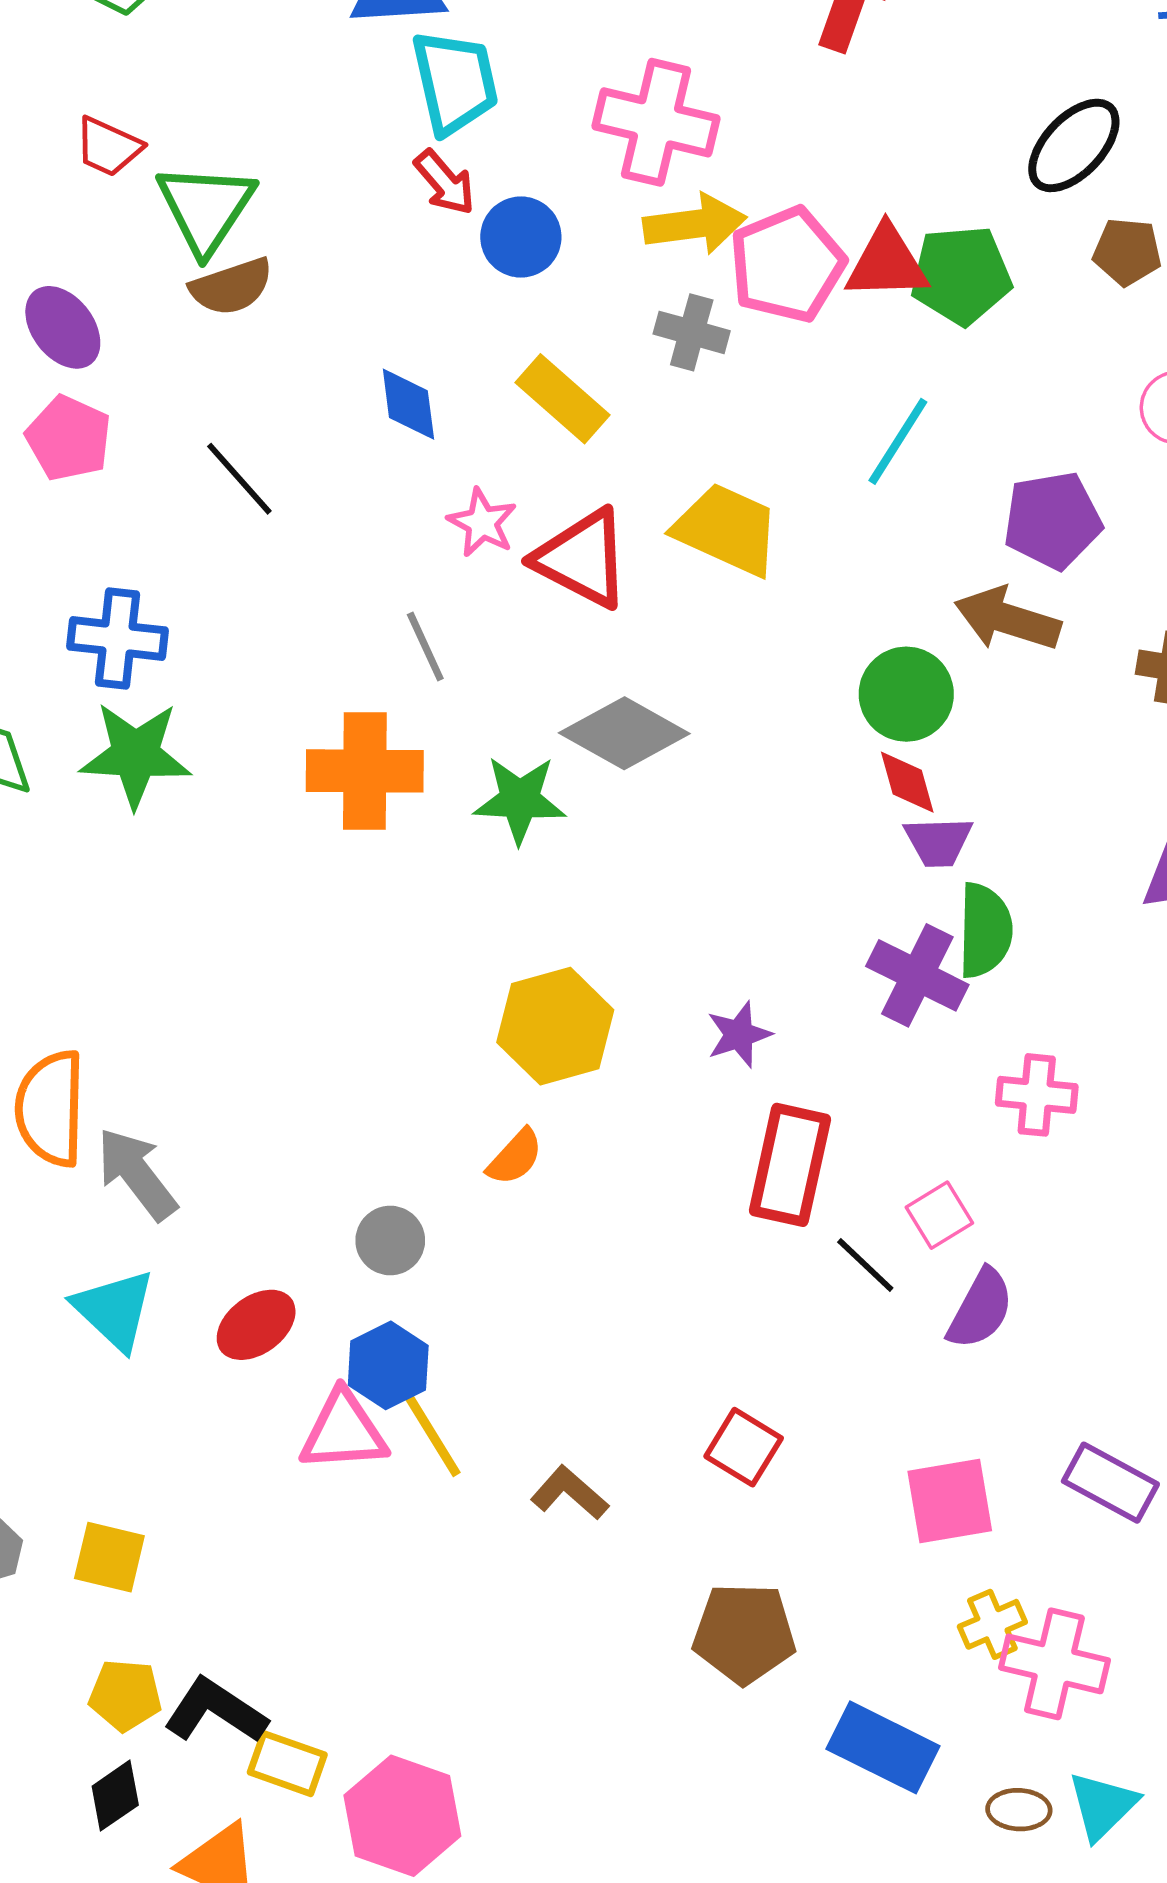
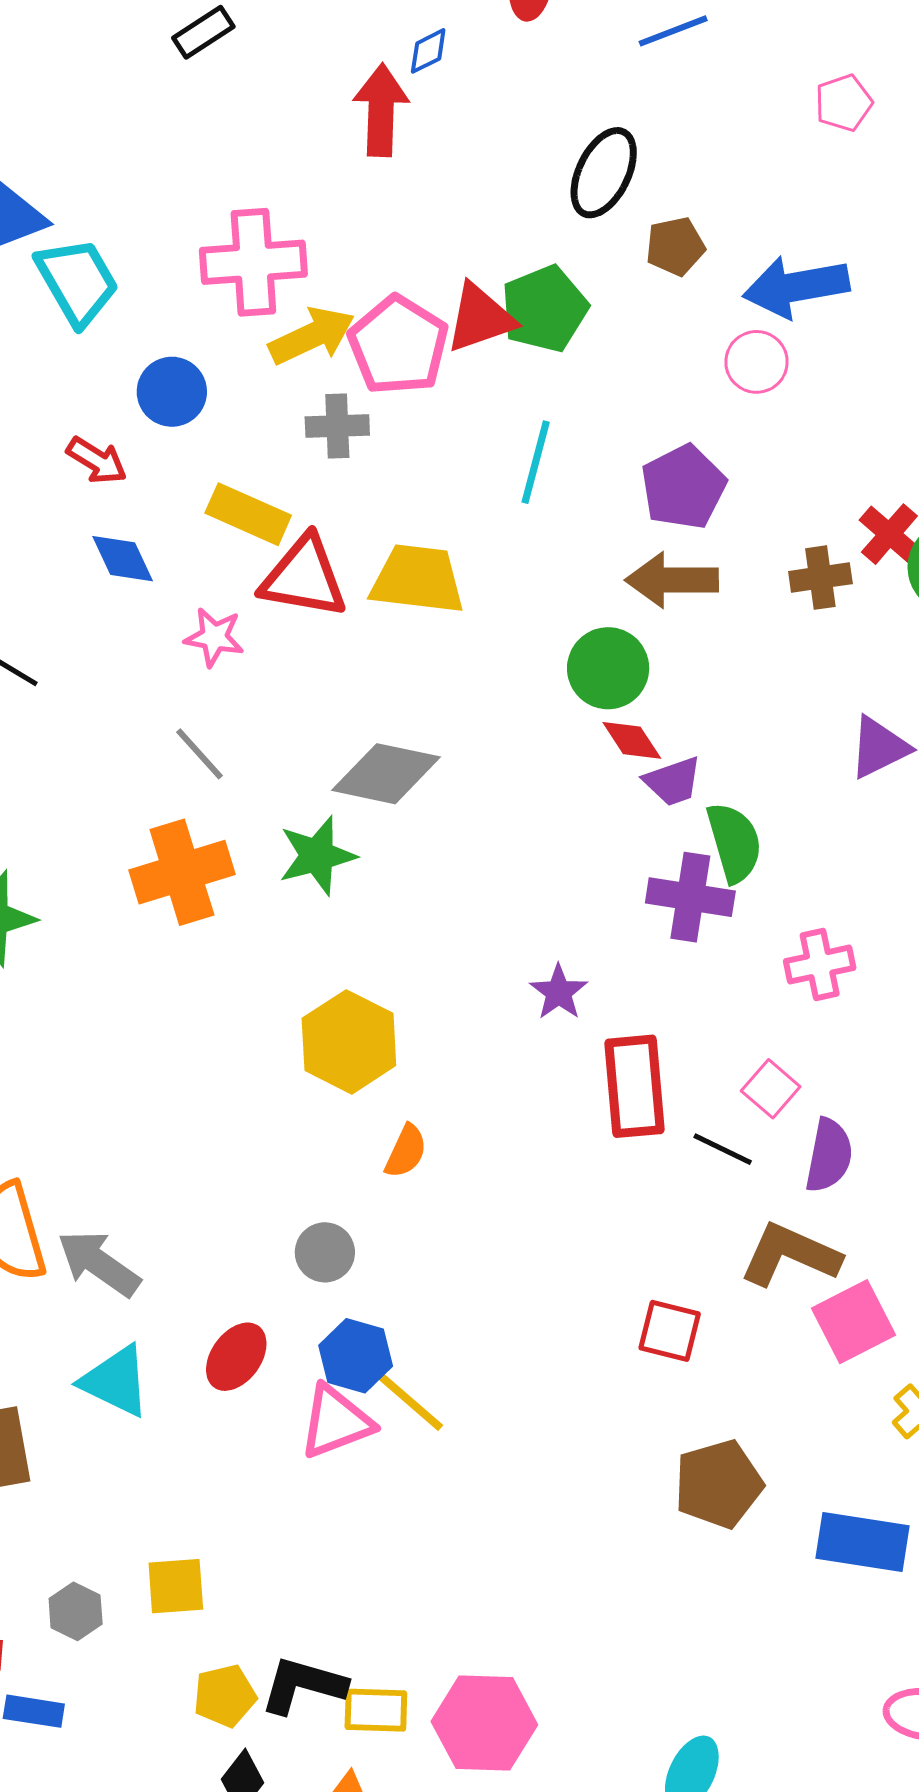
red arrow: (445, 182) -> (97, 460), moved
red triangle: (582, 559) -> (304, 577), moved
yellow hexagon: (555, 1026) -> (349, 1042), moved
brown L-shape: (569, 1493) -> (790, 1255), moved, size x1.5

